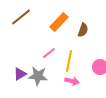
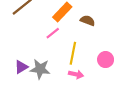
brown semicircle: (83, 30) -> (88, 20), turned -88
pink line: (49, 53) -> (53, 33), moved

